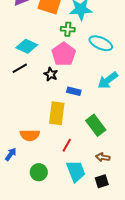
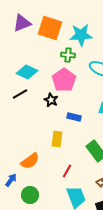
yellow rectangle: (57, 113) -> (57, 139), size x0.7
orange semicircle: (30, 135) -> (30, 161), turned -36
green circle: (39, 172) -> (30, 195), moved

